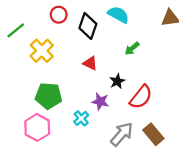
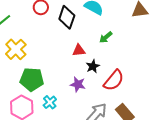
yellow cross: (42, 51) -> (16, 49), moved
red triangle: (90, 63) -> (79, 50), moved, turned -32
cyan cross: (81, 118) -> (50, 102), moved

